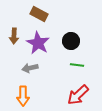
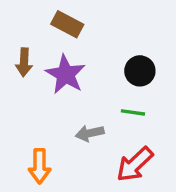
black circle: (71, 41) -> (140, 71), moved
gray arrow: (30, 68) -> (90, 133), moved

